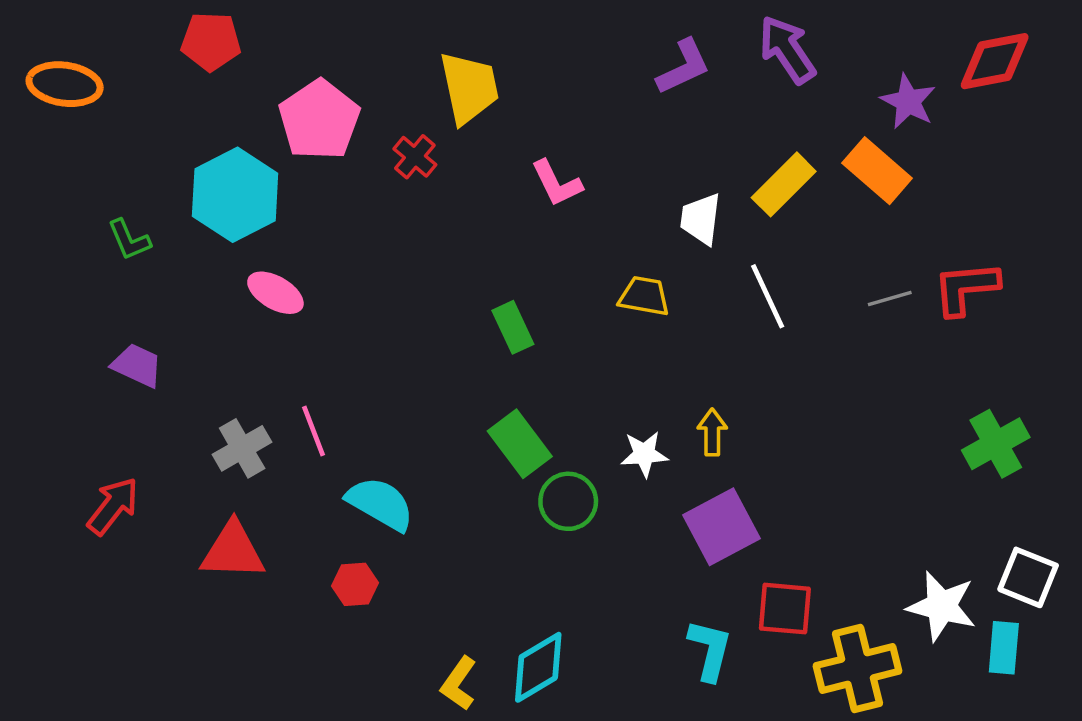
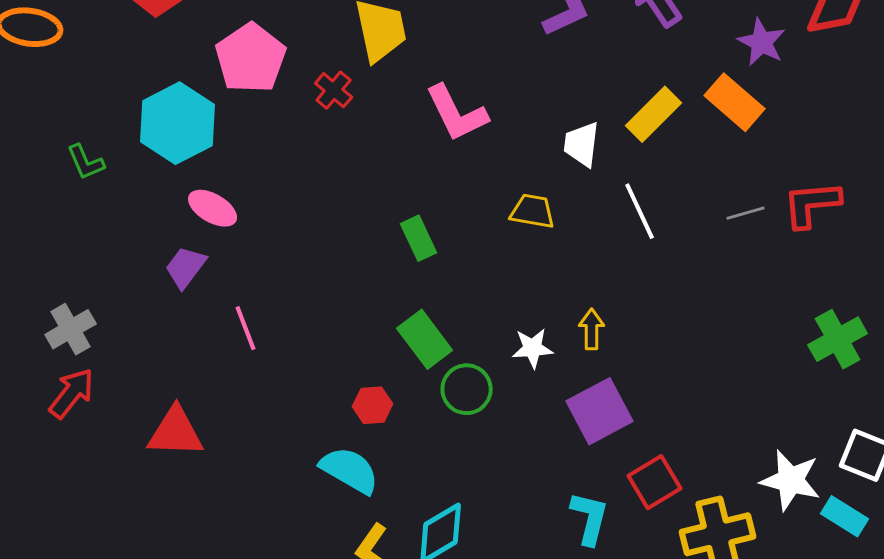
pink L-shape: (557, 183) -> (457, 113), size x1.4
purple trapezoid: (137, 365) -> (186, 267), moved, turned -78
gray cross: (242, 448) -> (71, 329), moved
cyan semicircle: (380, 504) -> (350, 470), moved
red hexagon: (355, 584) -> (373, 405), moved
red square: (785, 609) -> (655, 482), turned -36
cyan rectangle: (1004, 648) -> (845, 516), turned -63

